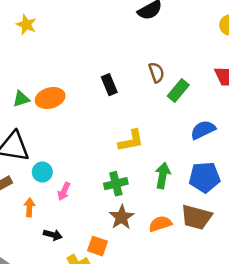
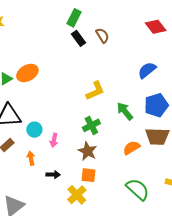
black rectangle: (109, 85) -> (79, 38), moved
green rectangle: (178, 90) -> (74, 18), moved
green arrow: (163, 175) -> (125, 111), turned -36
brown star: (122, 217) -> (88, 151), moved

